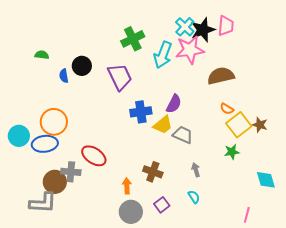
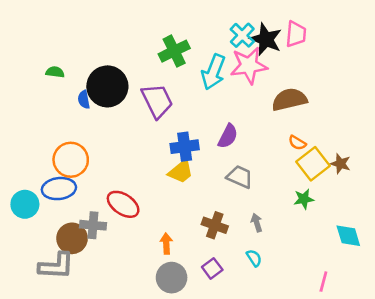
black star: (203, 30) -> (266, 39), turned -30
black circle: (82, 66) -> (107, 86), size x1.6
yellow trapezoid: (163, 125) -> (181, 172), moved
cyan circle: (19, 136) -> (25, 204), moved
brown cross: (153, 172) -> (215, 225), moved

